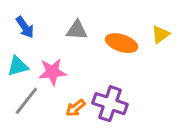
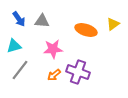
gray triangle: (77, 30) -> (42, 21), moved
pink star: (52, 72) -> (53, 49), moved

